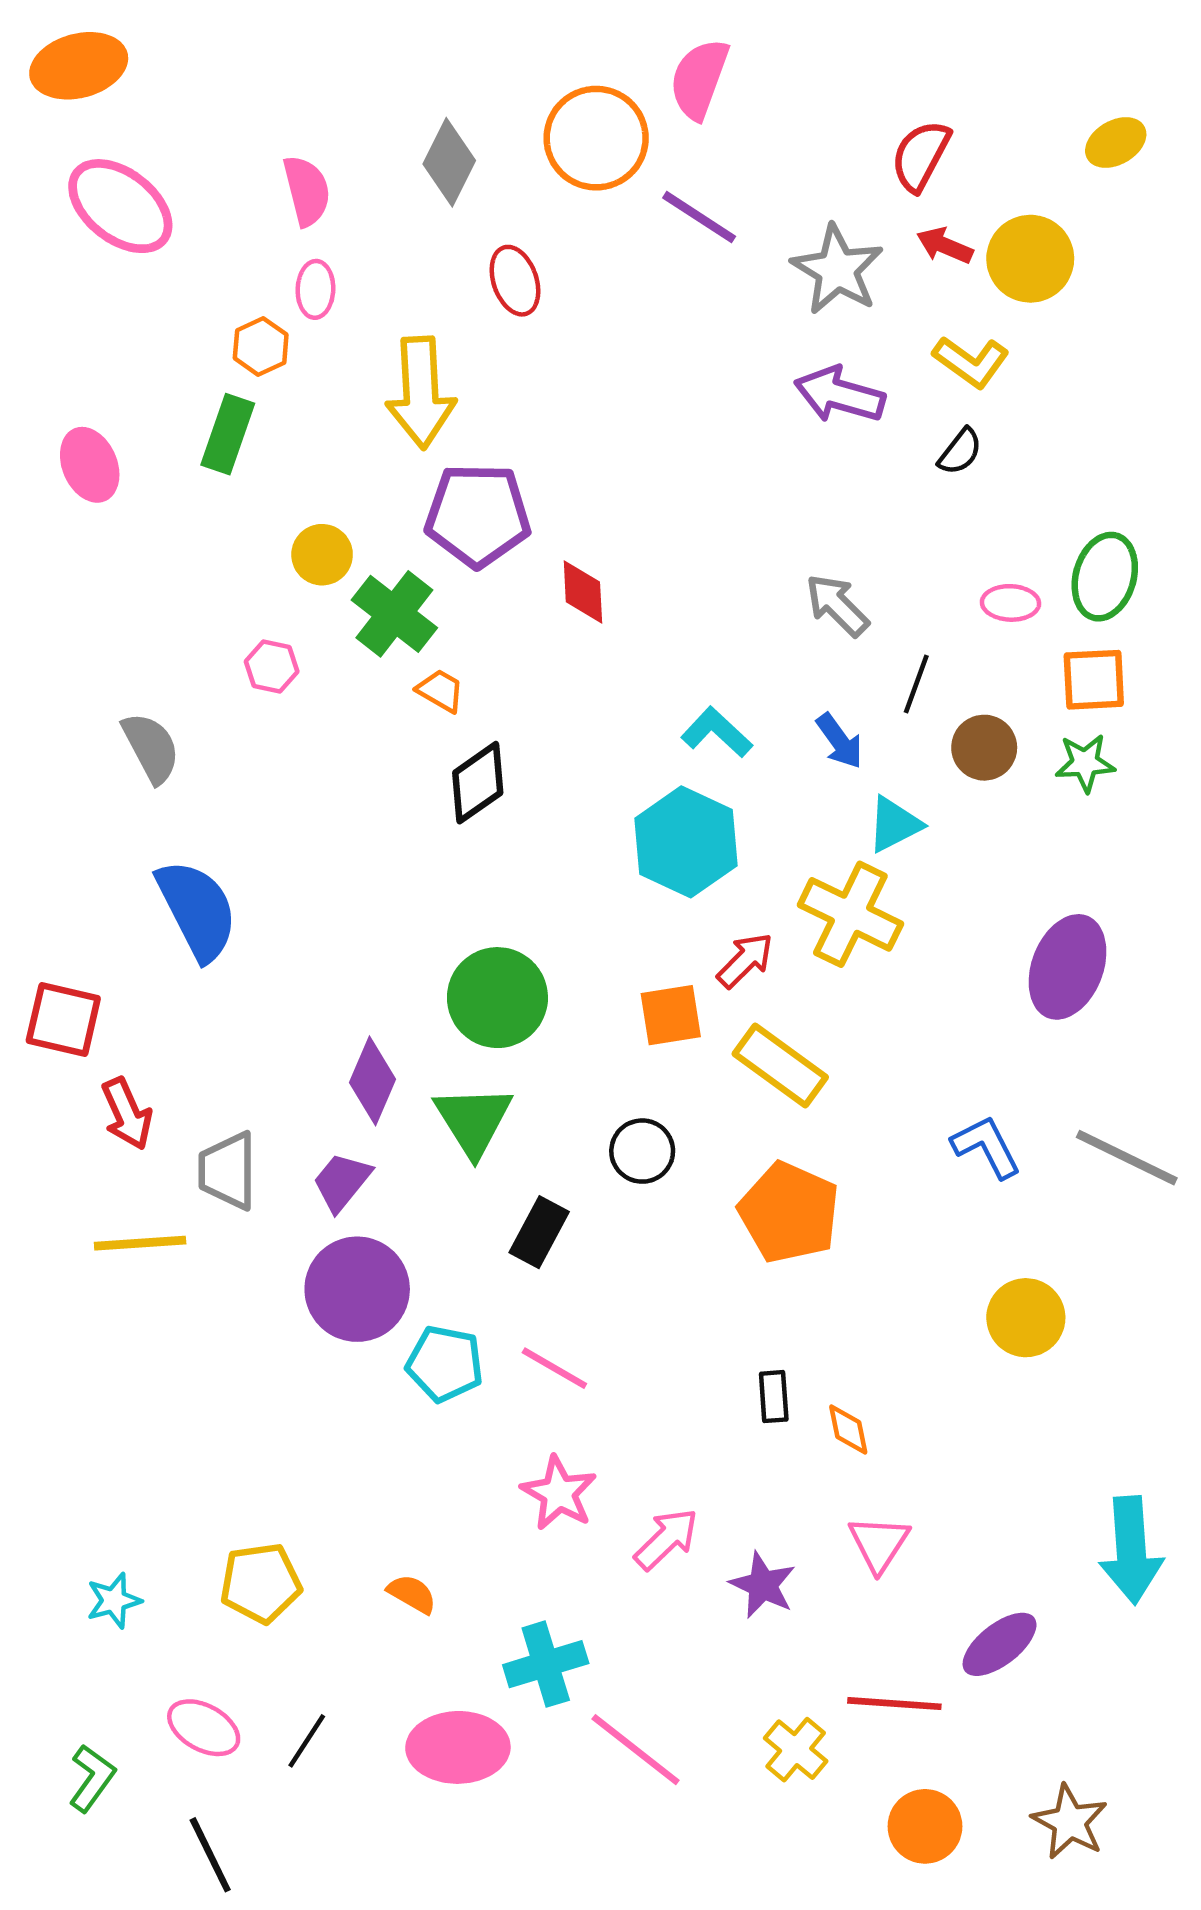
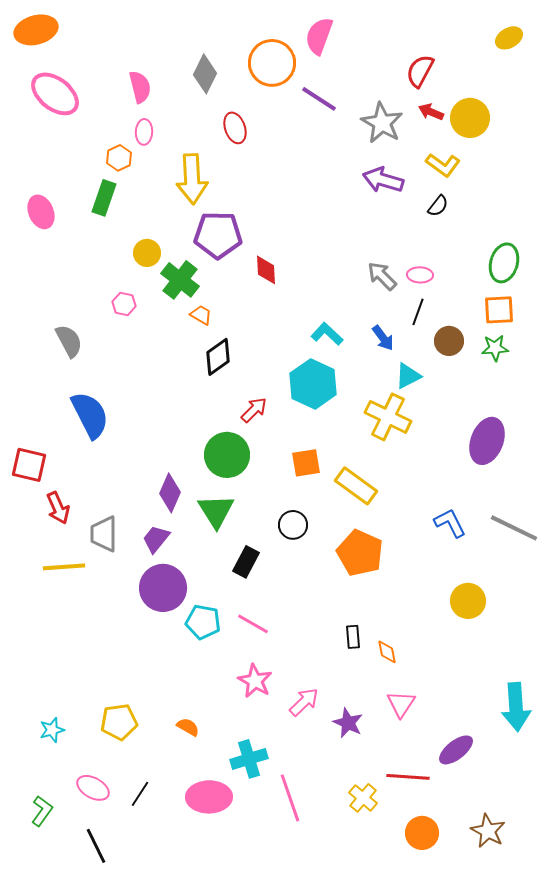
yellow ellipse: (1116, 143) -> (509, 38), moved
pink ellipse: (1010, 603) -> (420, 275), moved
red arrow: (745, 960) -> (254, 410), moved
pink line: (636, 1750) -> (290, 798), turned 33

